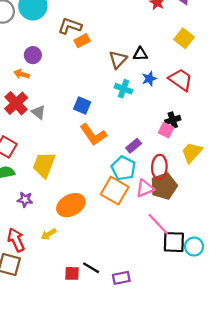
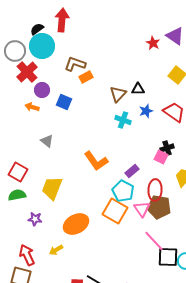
red cross: (16, 103) -> (27, 72), moved
blue square: (82, 105) -> (64, 102), moved
brown pentagon: (164, 186) -> (159, 207), turned 30
pink triangle: (145, 188) -> (142, 209), turned -42

